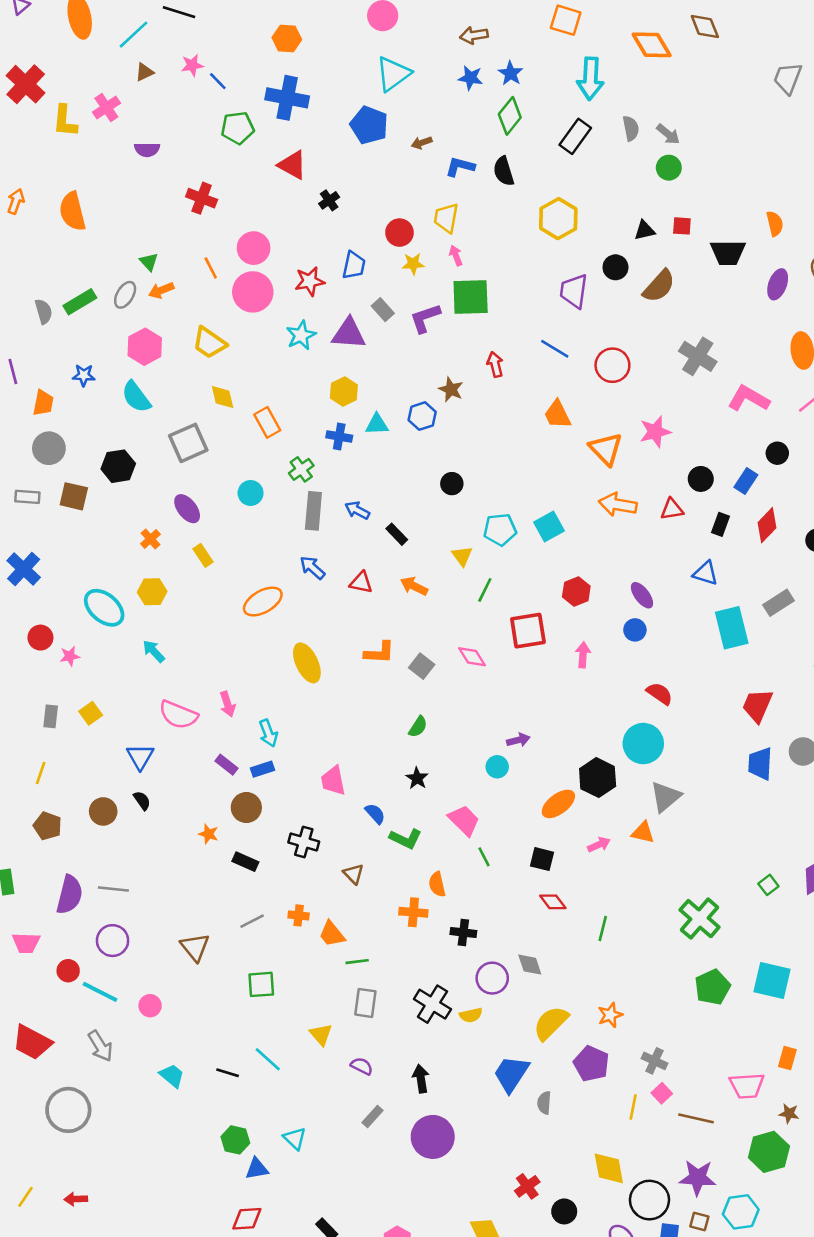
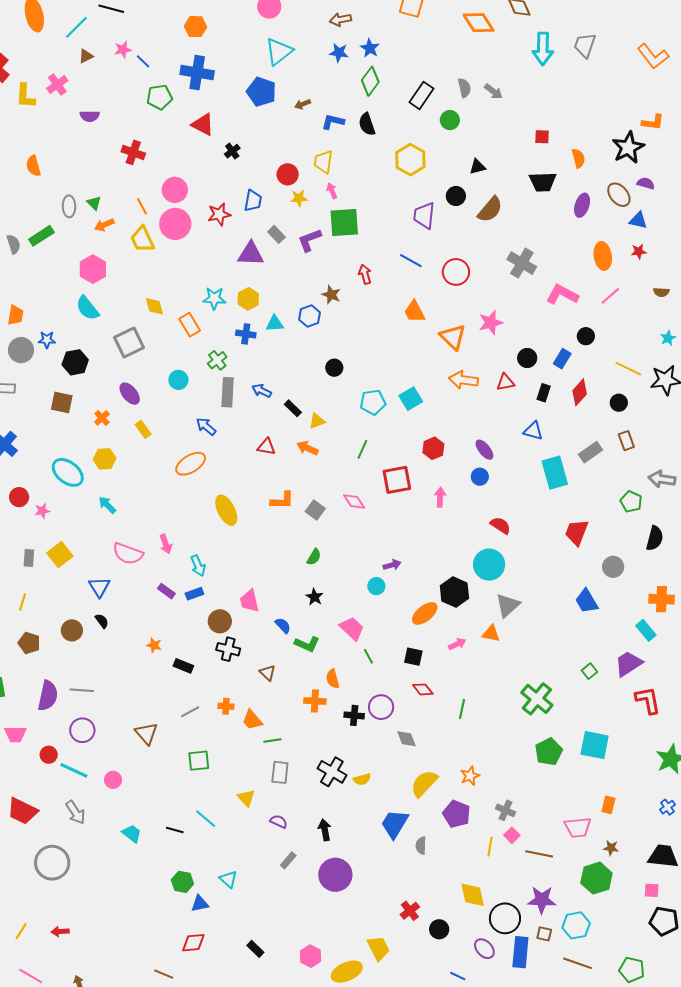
cyan arrow: (590, 79) -> (543, 49), moved
green circle: (669, 168) -> (450, 120), moved
orange semicircle: (72, 211) -> (33, 166), size x0.7
red square: (682, 226) -> (542, 137), moved
gray ellipse: (125, 295) -> (69, 206), moved, turned -30
cyan star: (301, 335) -> (214, 298), moved, turned 30
yellow trapezoid: (209, 343) -> (142, 239), moved, turned 32
blue star: (84, 375) -> (47, 340), moved
brown square: (74, 496) -> (62, 403), moved
yellow triangle: (462, 556) -> (317, 421), moved, turned 48
blue arrow: (312, 568) -> (206, 426), moved
yellow square: (91, 713) -> (60, 555), size x1.4
blue trapezoid: (760, 764) -> (587, 601), moved, turned -32
brown circle: (246, 808) -> (220, 621), moved
purple circle: (492, 978) -> (381, 707), moved

